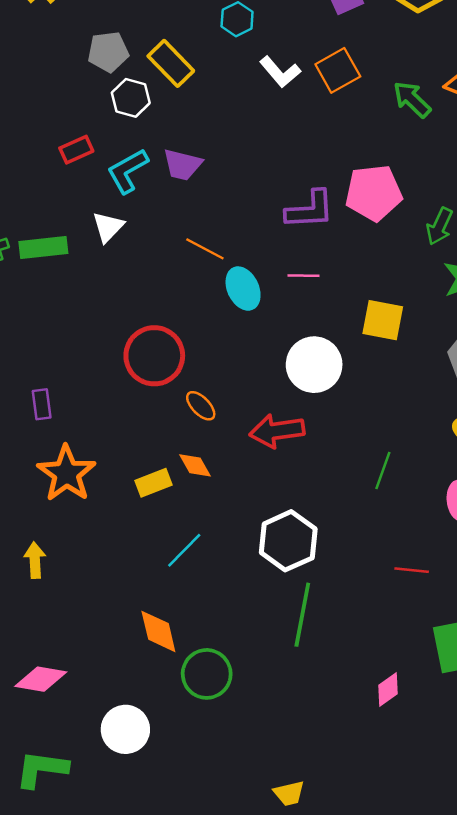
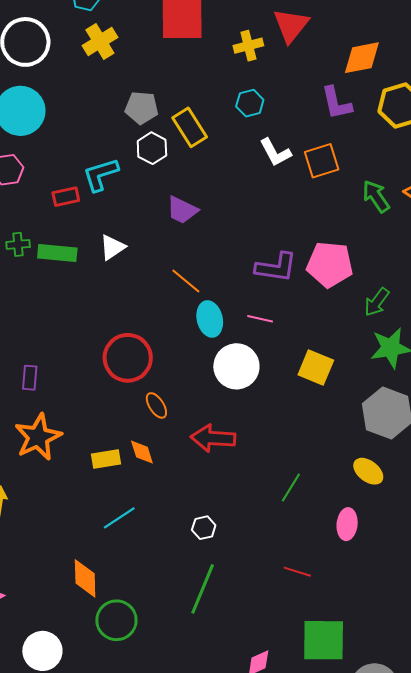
red rectangle: (76, 150) -> (66, 197), moved
cyan L-shape: (128, 171) -> (101, 174), moved
white circle: (314, 365) -> (236, 366), moved
white hexagon: (288, 541) -> (204, 528), size x0.5

